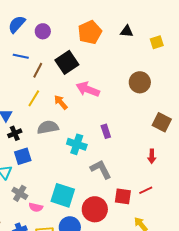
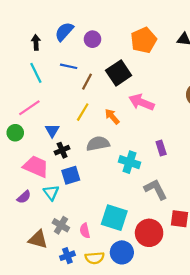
gray cross: (20, 193) -> (61, 225), moved
pink semicircle: (36, 207) -> (85, 231), turned 64

